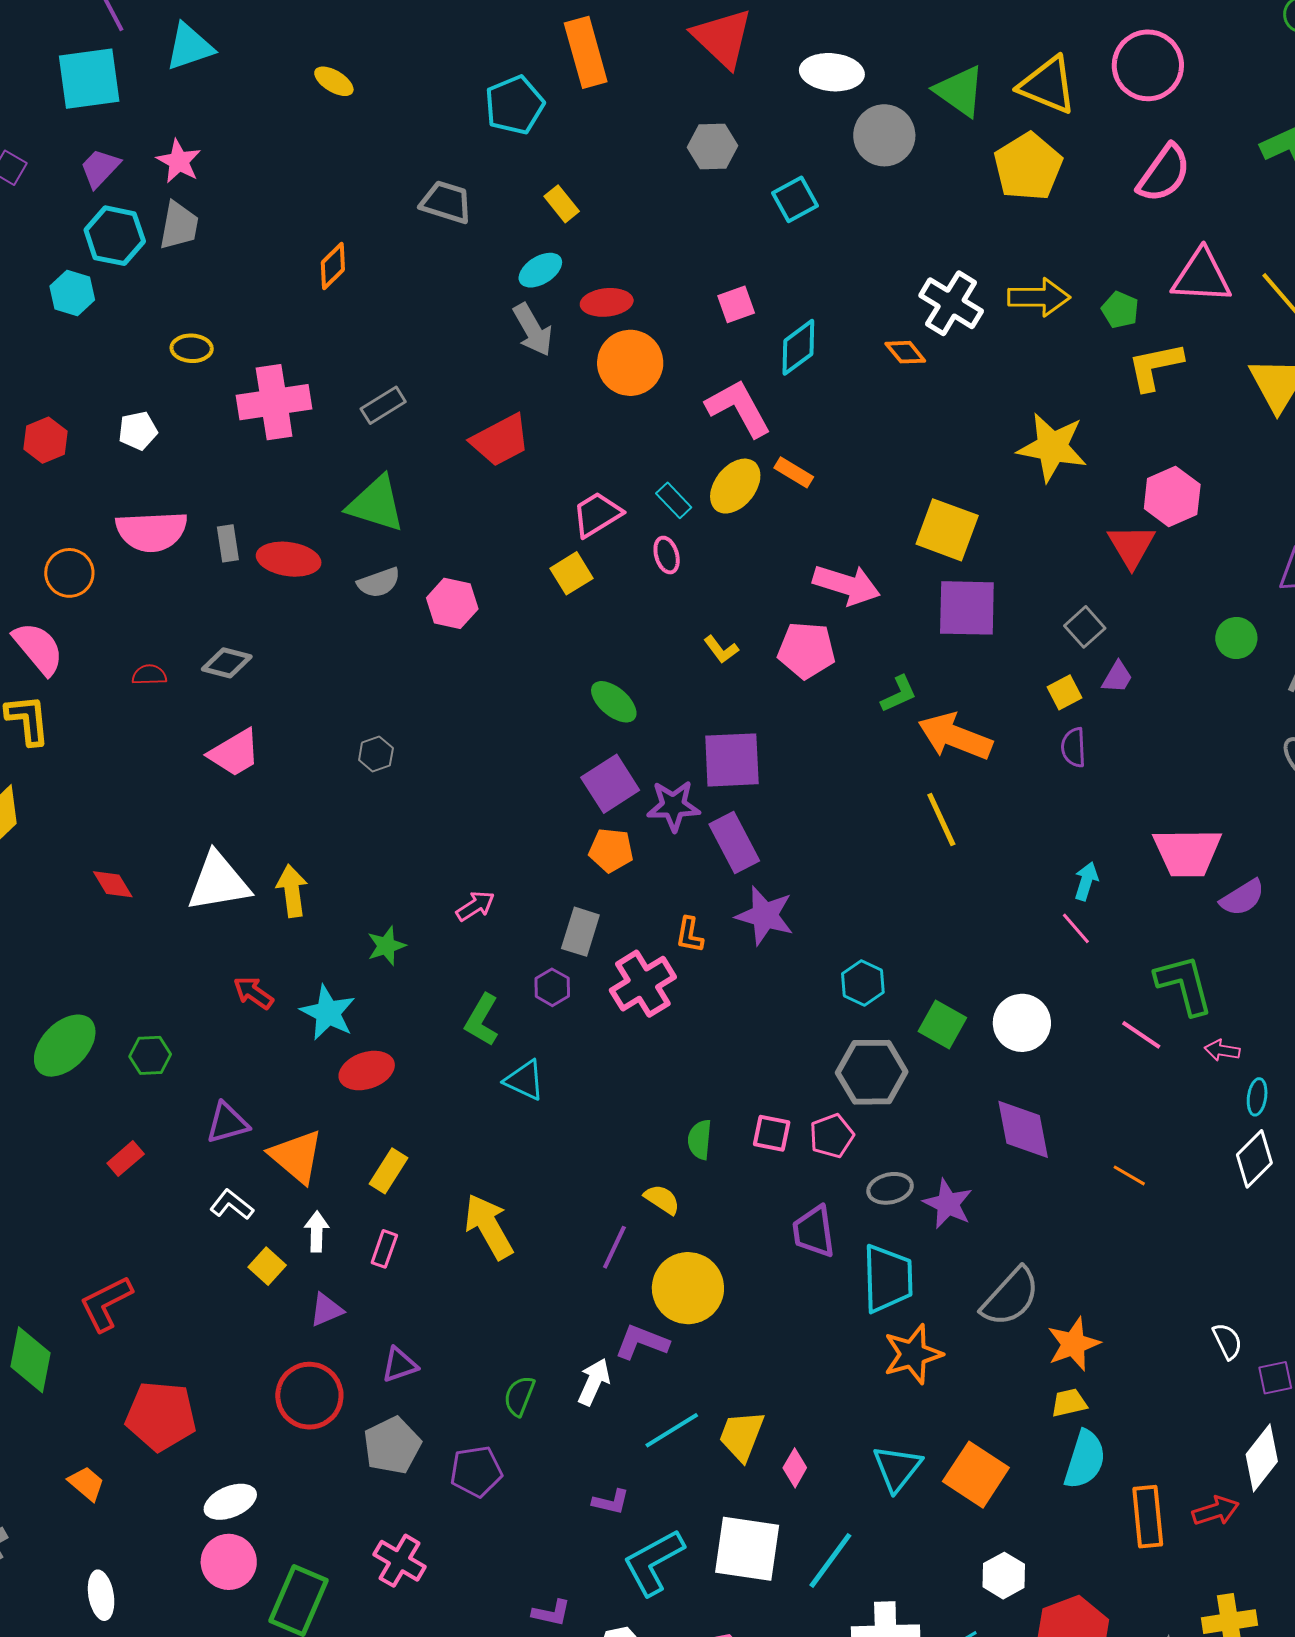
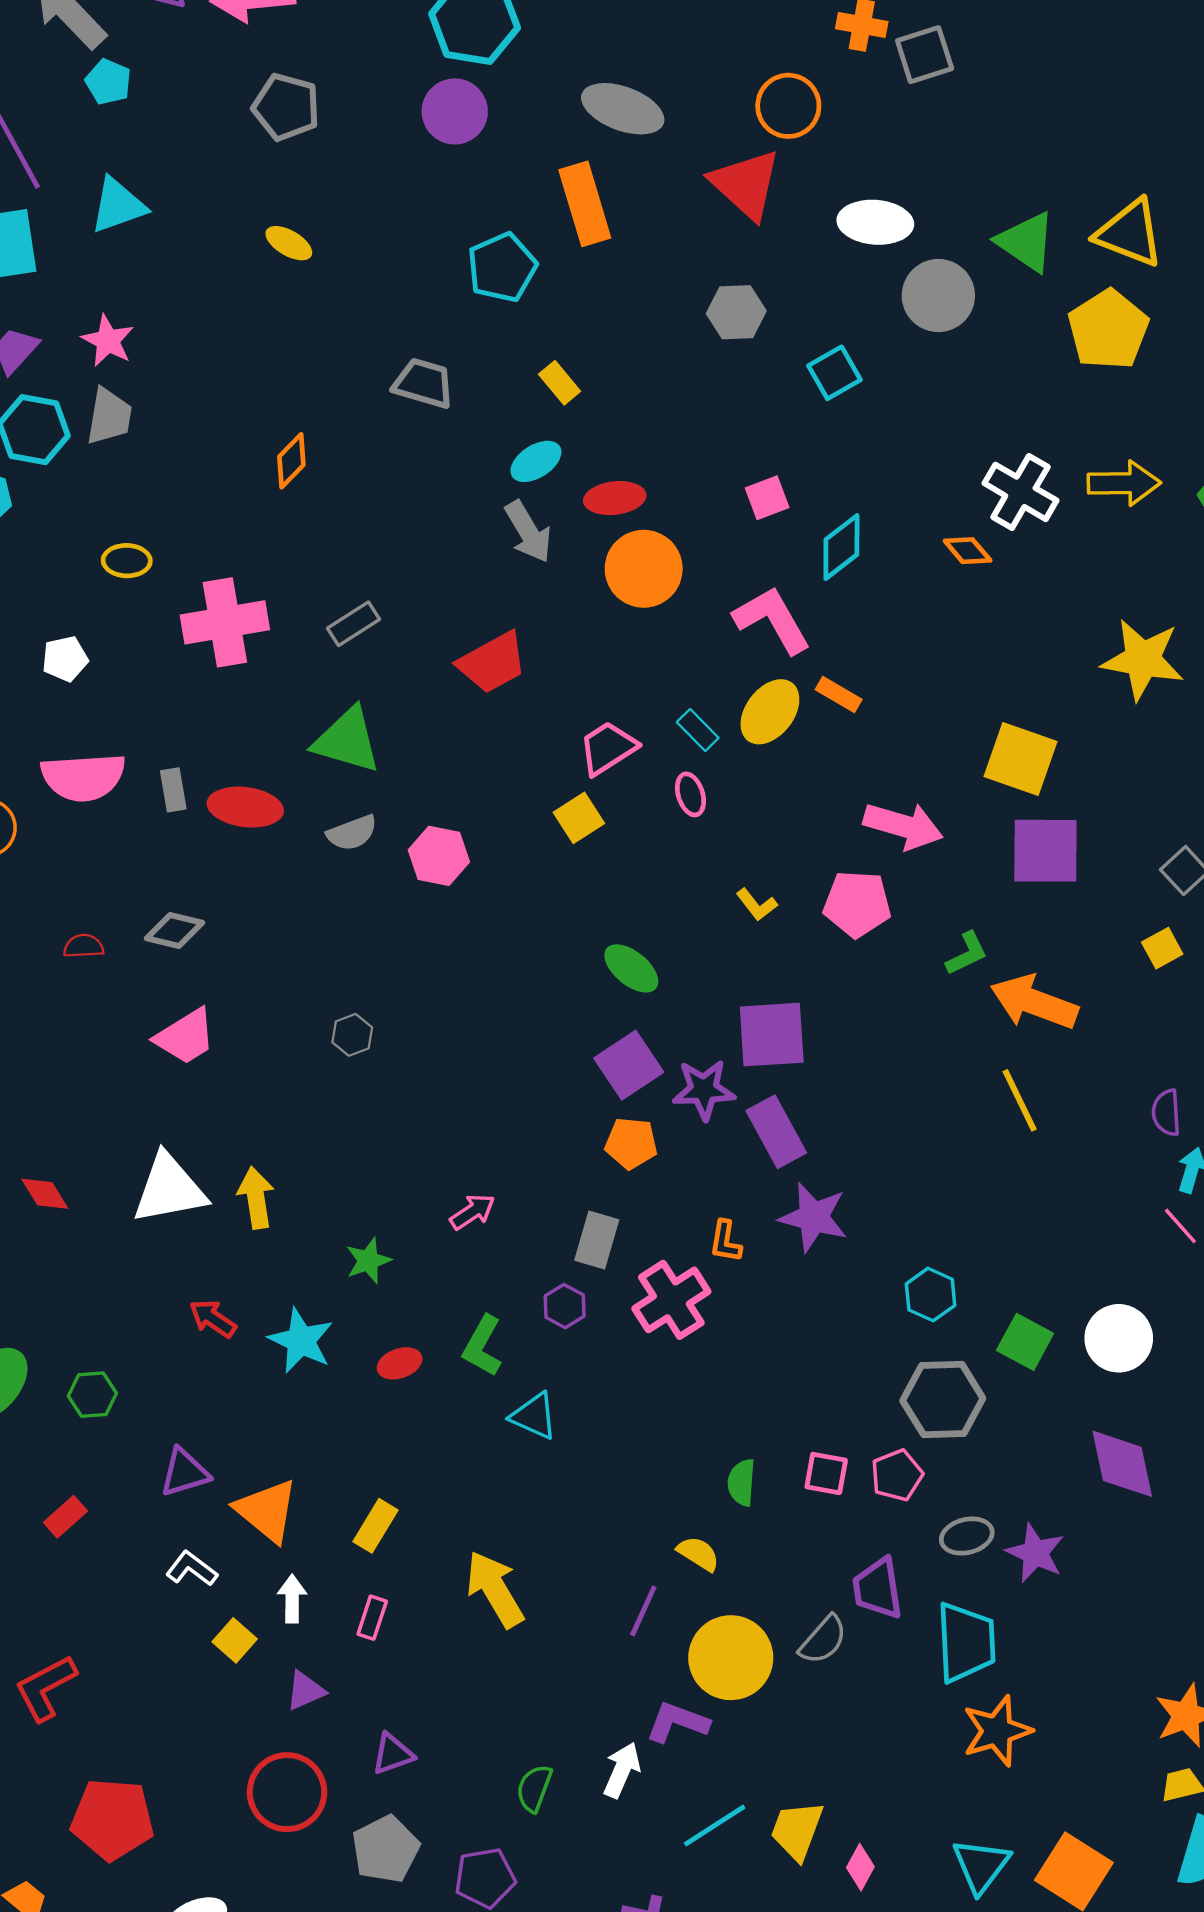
purple semicircle: (1074, 747) -> (1166, 1113), moved
red ellipse: (367, 1071) -> (400, 1363), moved, size x0.7
gray semicircle: (1011, 1297) -> (823, 1640), moved, size x0.7

